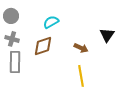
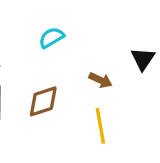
brown diamond: (43, 46) -> (43, 101), moved

